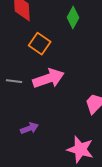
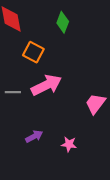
pink star: (80, 149) -> (69, 144), moved, size x0.6

